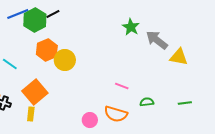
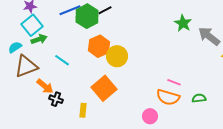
orange square: (35, 92) -> (104, 88), moved
orange semicircle: (116, 114) -> (168, 97), moved
pink circle: (90, 120) -> (150, 116), moved

